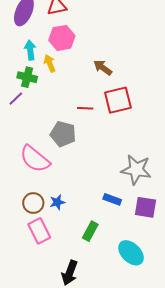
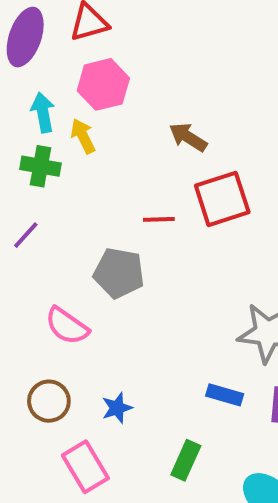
purple line: (16, 99) -> (26, 235), moved
pink semicircle: (35, 159) -> (67, 326), size x0.7
brown circle: (33, 203) -> (49, 401), moved

